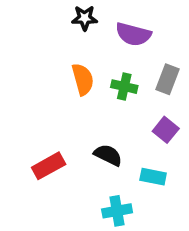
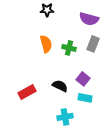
purple semicircle: (133, 34) -> (89, 19), moved
purple square: (166, 130) -> (83, 79), moved

